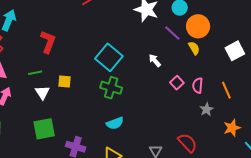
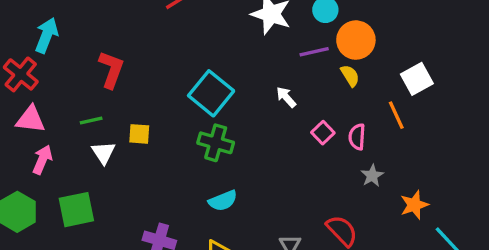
purple line: (172, 33) -> (314, 52), turned -54
orange line: (226, 90) -> (396, 115), moved
green square: (44, 129) -> (76, 210), moved

